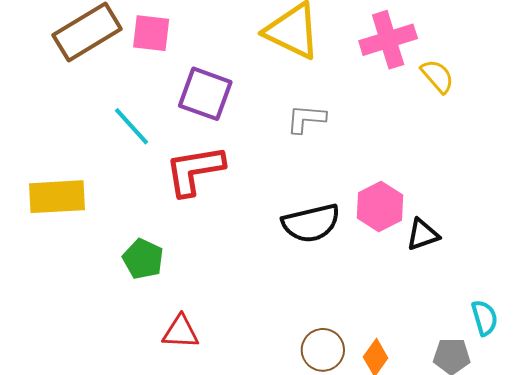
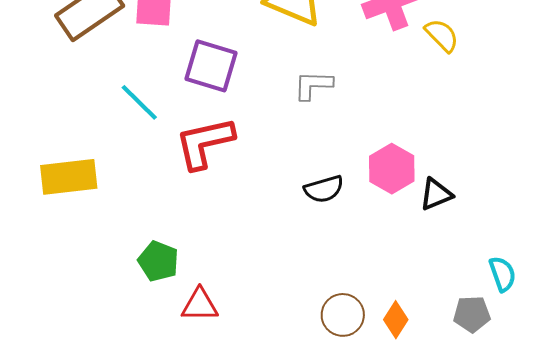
black semicircle: (311, 223) -> (324, 189), size x0.7
green pentagon: (143, 259) -> (158, 261), moved

